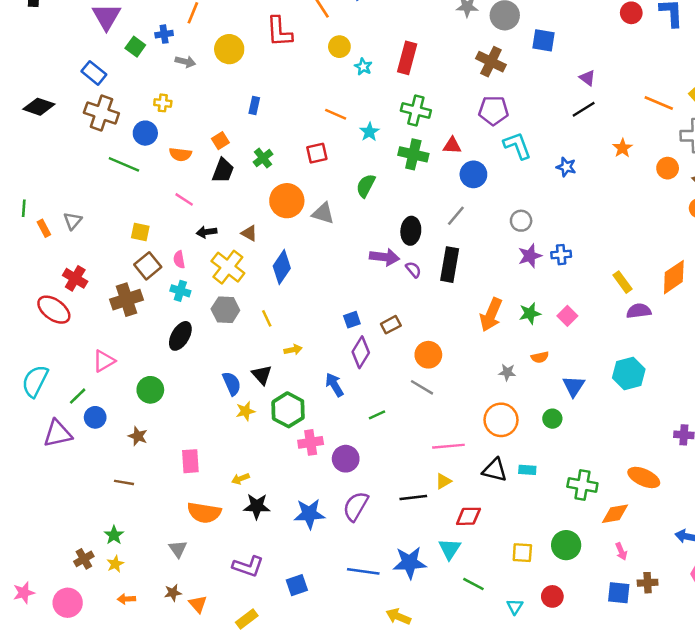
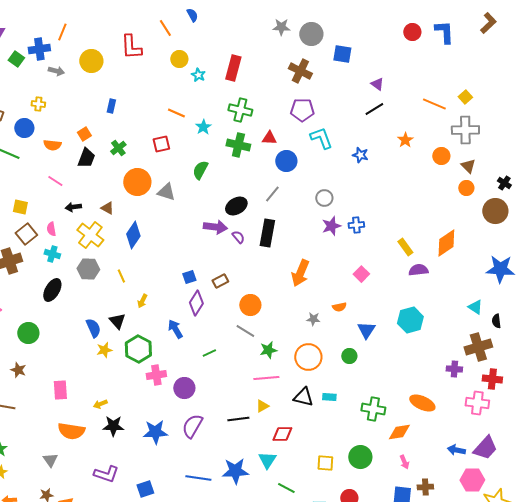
blue cross: (164, 34) -> (39, 49), size x1.5
black ellipse: (411, 231) -> (236, 206), turned 55
green star: (530, 313) -> (268, 350), moved
yellow arrow: (293, 350) -> (142, 301), turned 128

